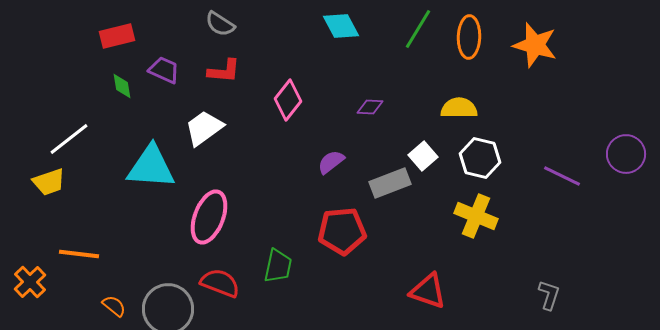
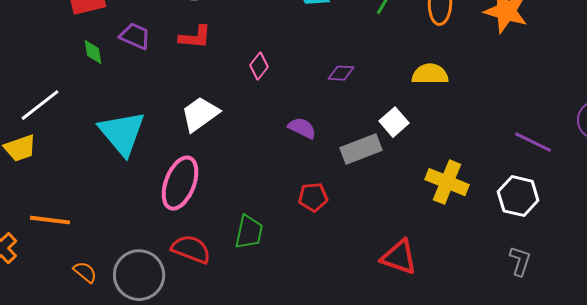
pink diamond: (288, 100) -> (259, 66), size x0.7
white trapezoid: (204, 128) -> (200, 114), moved
white hexagon: (480, 158) -> (518, 196), moved
purple semicircle: (331, 162) -> (302, 128), turned 64
cyan triangle: (151, 167) -> (122, 133), turned 46
red pentagon: (342, 231) -> (313, 197), size x0.6

